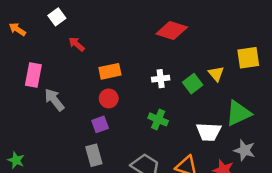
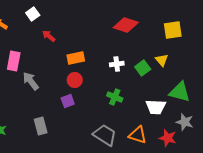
yellow square: (248, 58) -> (173, 30), moved
green triangle: (238, 113) -> (180, 92), turned 40
gray rectangle: (94, 155) -> (41, 126), moved

